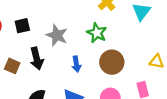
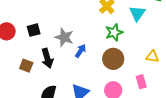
green star: (97, 33) -> (114, 32), moved, turned 30
blue arrow: (76, 64) -> (81, 51), moved, turned -136

